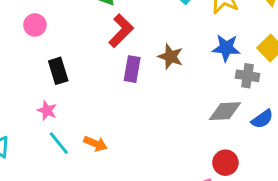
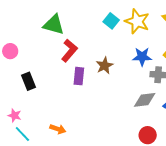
brown star: (171, 57) -> (105, 66), turned 30
pink star: (47, 111) -> (15, 115), moved
cyan line: (59, 143) -> (22, 134), moved

